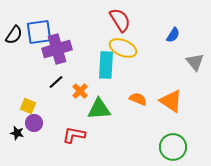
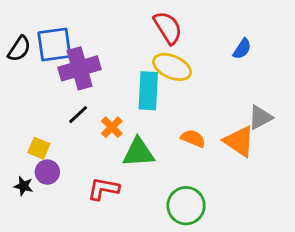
gray triangle: (195, 62) -> (260, 117), moved, turned 42
green circle: (173, 147) -> (186, 206), moved

